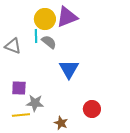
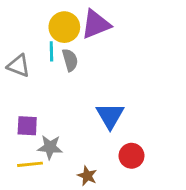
gray semicircle: (49, 42) -> (70, 60), turned 35
blue triangle: (69, 69) -> (110, 116), moved

